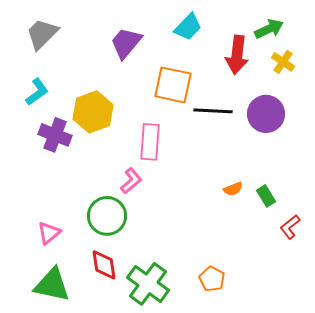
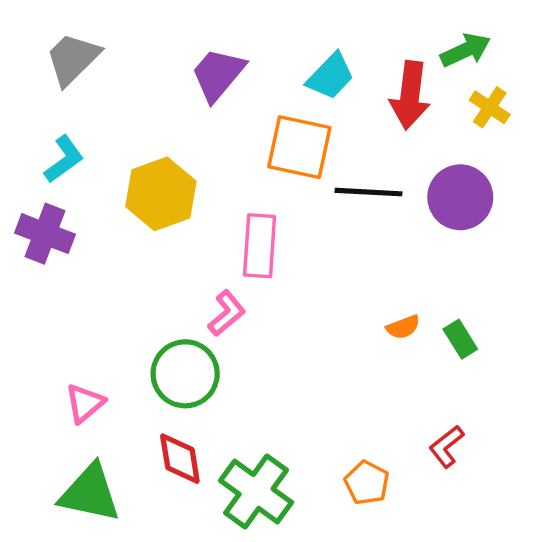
cyan trapezoid: (188, 27) -> (330, 76), moved
purple cross: (55, 135) -> (45, 234), moved
red L-shape: (290, 227) -> (446, 446), moved

